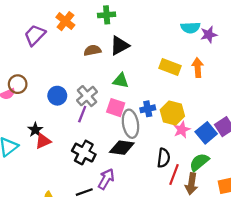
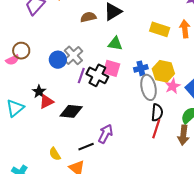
gray cross: (87, 96) -> (73, 55), moved
gray ellipse: (130, 124) -> (149, 87), moved
black diamond: (122, 148) -> (71, 111), moved
black cross: (84, 153) -> (97, 75), moved
red line: (174, 174) -> (156, 129), moved

